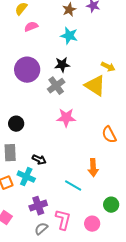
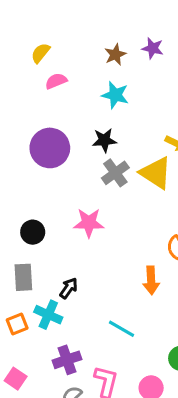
gray cross: (56, 86) -> (115, 173), moved
pink star: (66, 118) -> (89, 223), moved
black arrow: (39, 160) -> (69, 288), turned -80
orange arrow: (93, 168) -> (151, 280), moved

